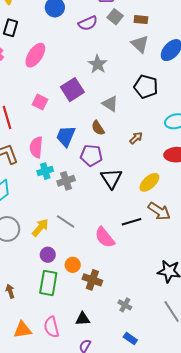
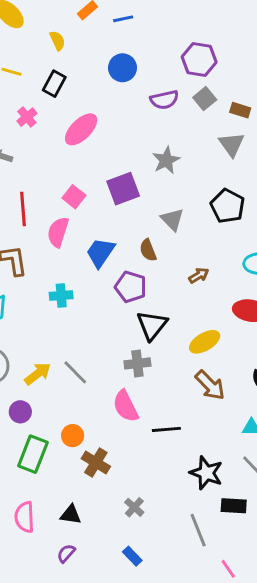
pink semicircle: (36, 147) -> (58, 232), moved
gray cross: (66, 181) -> (137, 363), moved
black line: (132, 222) -> (166, 429), moved
purple circle: (48, 255) -> (20, 412), moved

